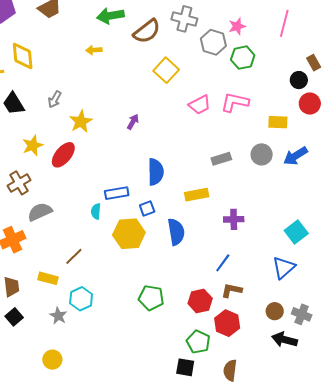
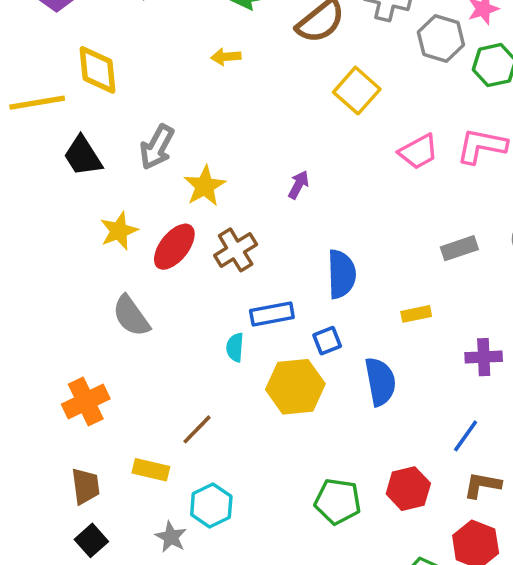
gray arrow: (55, 99) -> (157, 147), size x1.4
brown cross: (19, 183) -> (236, 250), moved
yellow rectangle: (197, 195) -> (416, 314), size x0.7
gray semicircle: (40, 212) -> (131, 316), moved, turned -100
red hexagon: (200, 301) -> (408, 489), moved

